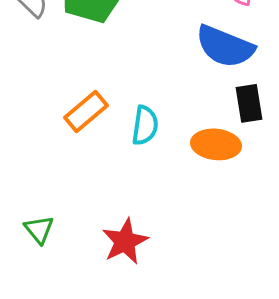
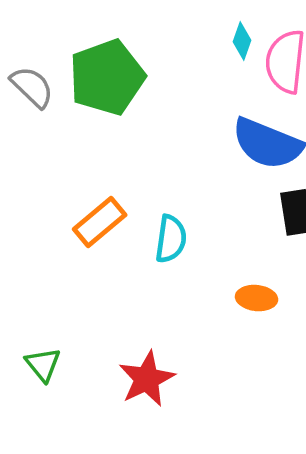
orange ellipse: (216, 144) -> (257, 298), moved, size x0.7

